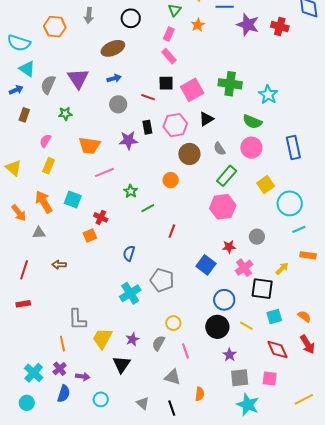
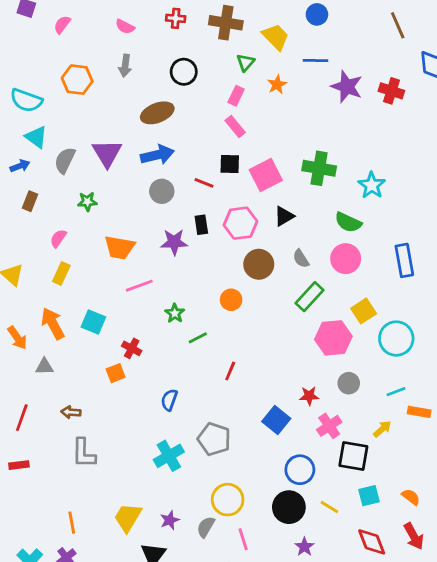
blue arrow: (114, 78) -> (157, 155), size x1.6
pink hexagon: (223, 207) -> (333, 338), moved
cyan line: (299, 229) -> (396, 392), moved
gray L-shape: (77, 320) -> (84, 453), moved
yellow circle: (173, 323) -> (228, 500), size x1.5

